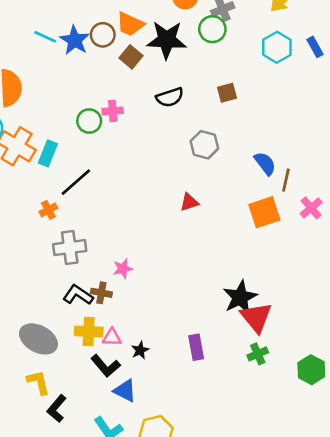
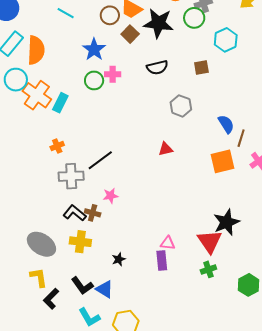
blue star: (75, 40) -> (94, 49), moved
cyan hexagon: (277, 47) -> (226, 40), moved
black line: (76, 182) -> (100, 160), moved
black star: (240, 297) -> (226, 222), moved
pink triangle: (112, 337) -> (168, 243), moved
black L-shape: (106, 366) -> (82, 286), moved

